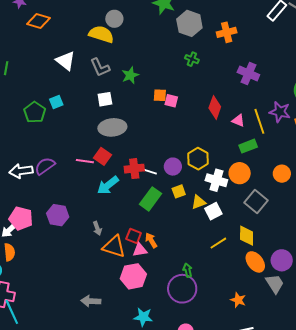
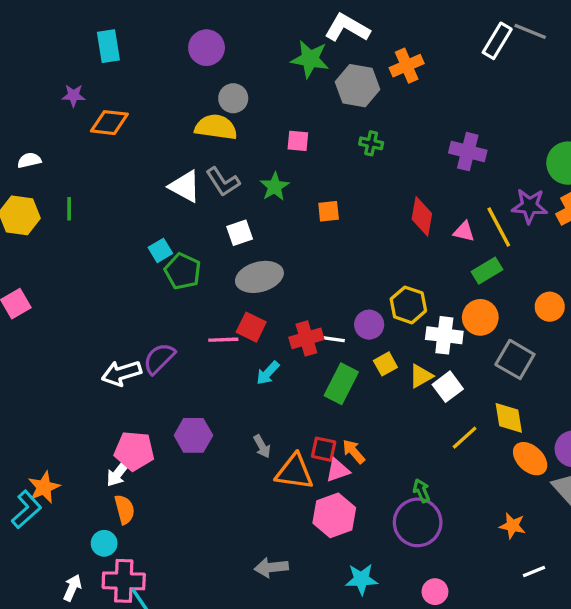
orange cross: (227, 32) -> (407, 66), moved
white triangle: (66, 61) -> (185, 186), moved
pink square: (171, 101) -> (298, 141), moved
green pentagon: (35, 112) -> (183, 271), moved
cyan arrow: (108, 185) -> (268, 373), size x0.7

